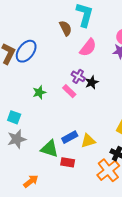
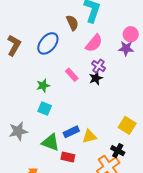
blue ellipse: (26, 51) -> (48, 43), moved
purple cross: (78, 76) -> (99, 66), moved
pink rectangle: (69, 91) -> (72, 75), moved
cyan square: (14, 117) -> (45, 109), moved

